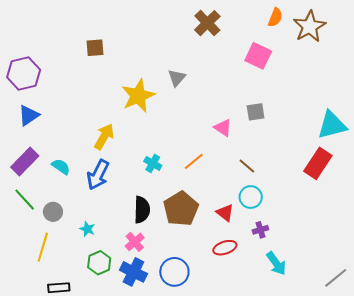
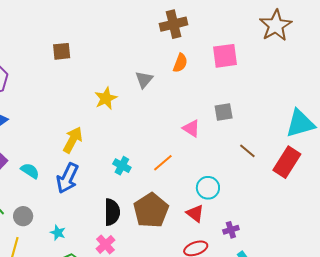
orange semicircle: (275, 17) -> (180, 63), moved
brown cross: (207, 23) -> (174, 24), turned 32
pink square: (258, 56) -> (225, 56), turned -32
yellow star: (138, 96) -> (106, 98), size x0.7
brown line: (247, 166) -> (247, 151), moved
cyan circle: (251, 197) -> (208, 188), moved

